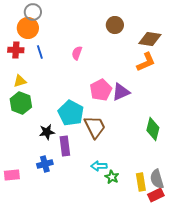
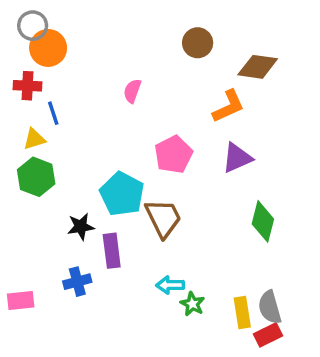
gray circle: (33, 12) -> (33, 26), moved
blue line: (40, 52) -> (53, 113), moved
orange L-shape: (146, 62) -> (229, 106), moved
purple triangle: (121, 92) -> (237, 158), moved

